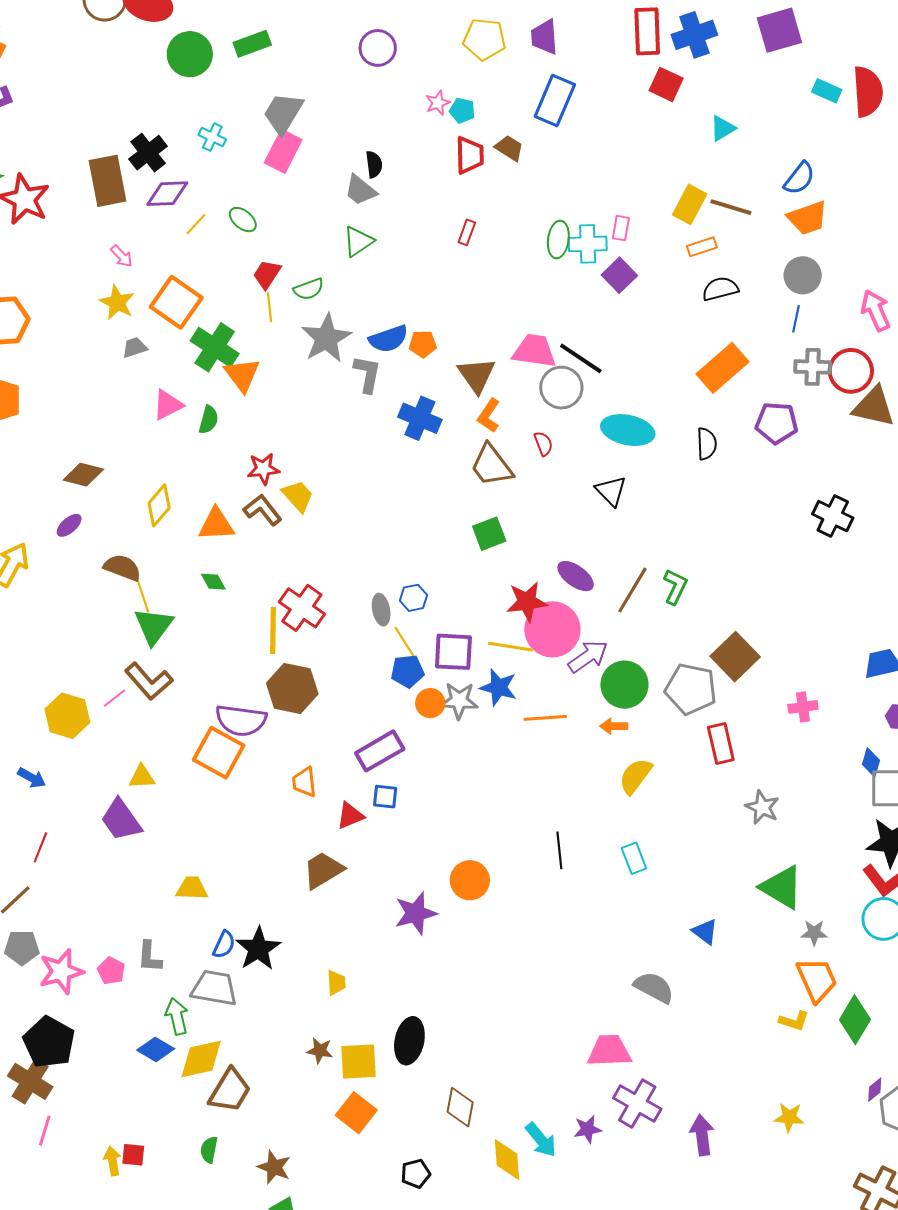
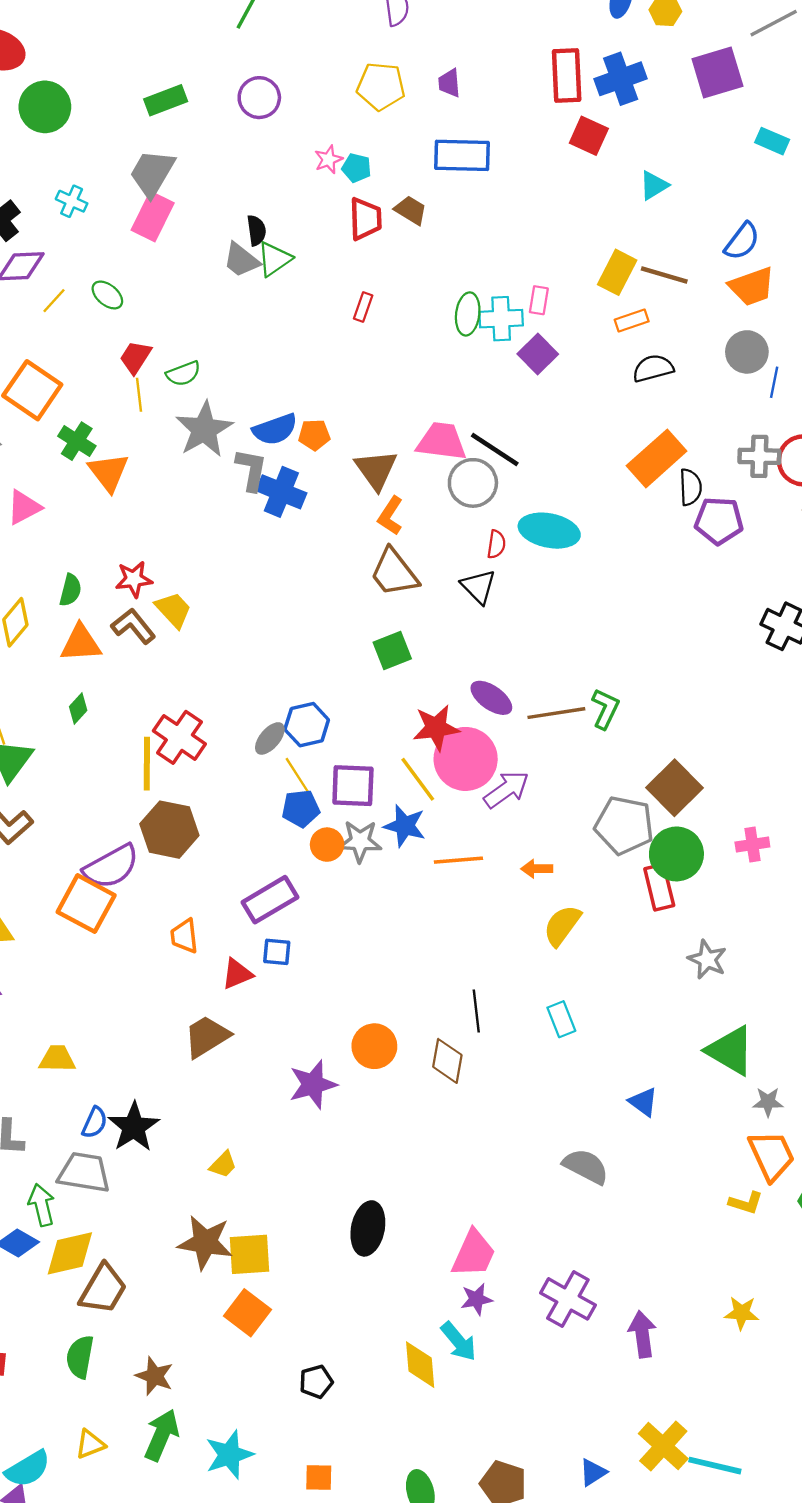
purple trapezoid: (544, 37) -> (449, 83), size x0.7
green rectangle: (252, 44) -> (166, 100), moved
blue rectangle: (555, 100) -> (462, 155), turned 69
green triangle: (358, 241) -> (274, 259), moved
blue line: (796, 319) -> (774, 382), moved
green cross: (215, 347) -> (77, 441), size x0.7
blue cross: (420, 418) -> (281, 492), moved
green semicircle: (209, 420) -> (70, 590), moved
red semicircle: (543, 444) -> (496, 544), moved, turned 30
black semicircle: (707, 444) -> (690, 487), moved
black triangle: (611, 491) -> (478, 587), moved
green diamond: (213, 582) -> (78, 709), turned 72
brown line: (632, 590) -> (556, 713), turned 51
blue hexagon: (414, 598) -> (307, 725), size x1.4
gray ellipse: (381, 610) -> (270, 738), turned 52
yellow line: (510, 647) -> (418, 779), turned 45
green circle: (624, 685) -> (676, 854), moved
purple semicircle: (241, 720) -> (111, 867), turned -36
yellow trapezoid: (336, 983) -> (223, 1165), turned 48
black ellipse: (409, 1041) -> (368, 1228), moved
brown star: (320, 1051) -> (205, 1242), size x1.8
pink trapezoid: (609, 1051) -> (474, 1254), moved, turned 117
brown diamond: (460, 1107) -> (447, 1061), moved
purple star: (587, 1129) -> (477, 1299), moved
green semicircle: (209, 1150) -> (80, 1357), size x1.4

